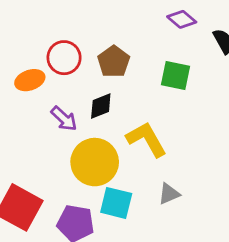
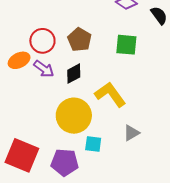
purple arrow: (64, 119) -> (44, 69), moved
cyan square: (116, 203) -> (93, 144), size x0.7

